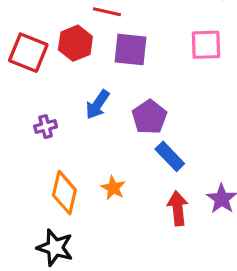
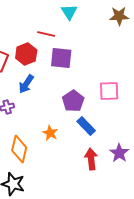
pink square: (206, 45) -> (109, 91), moved
blue arrow: (97, 104) -> (26, 84), moved
orange star: (113, 188) -> (50, 133), moved

